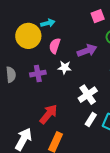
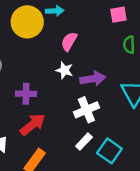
pink semicircle: (55, 46) -> (69, 41), moved
purple arrow: (87, 51) -> (93, 79), moved
purple cross: (38, 74) -> (26, 94), moved

